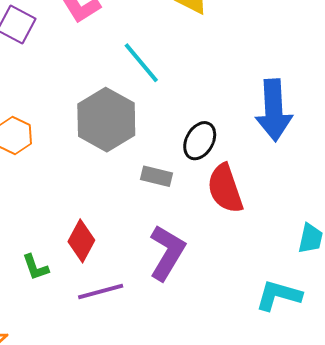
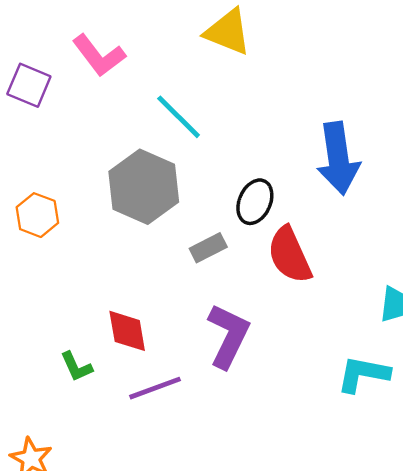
gray rectangle: (157, 176) -> (208, 248), turned -36
red diamond: (81, 241) -> (127, 331), turned -33

